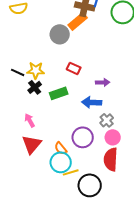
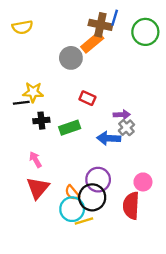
yellow star: (36, 70) -> (33, 92), moved
black line: (18, 72) -> (21, 103), turned -32
black cross: (35, 87) -> (41, 121), turned 32
gray cross: (107, 120) -> (126, 128), moved
pink circle: (113, 137) -> (143, 182), moved
black circle: (90, 185) -> (92, 197), moved

